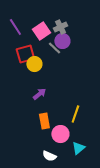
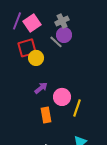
purple line: (15, 27) -> (17, 21), turned 54
pink square: (41, 31) -> (32, 23), moved
pink circle: (60, 134) -> (62, 97), moved

